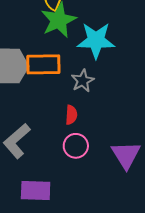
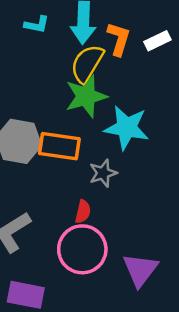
pink circle: (76, 146) -> (82, 249), size x1.6

